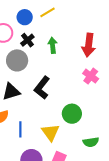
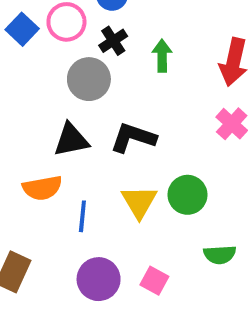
black L-shape: (42, 88) -> (133, 138), turned 65
yellow triangle: (50, 132) -> (139, 202), moved

